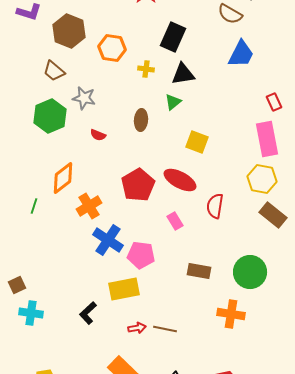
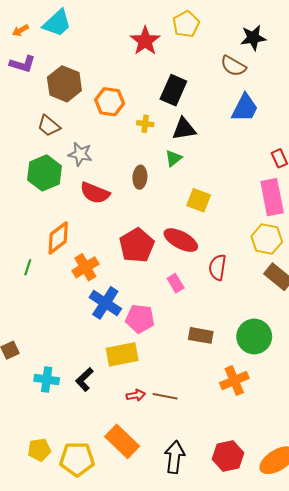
red semicircle: (98, 135) -> (95, 193), size x1.8
cyan cross: (31, 313) -> (47, 379), moved
orange cross: (231, 314) -> (234, 381), turned -32

